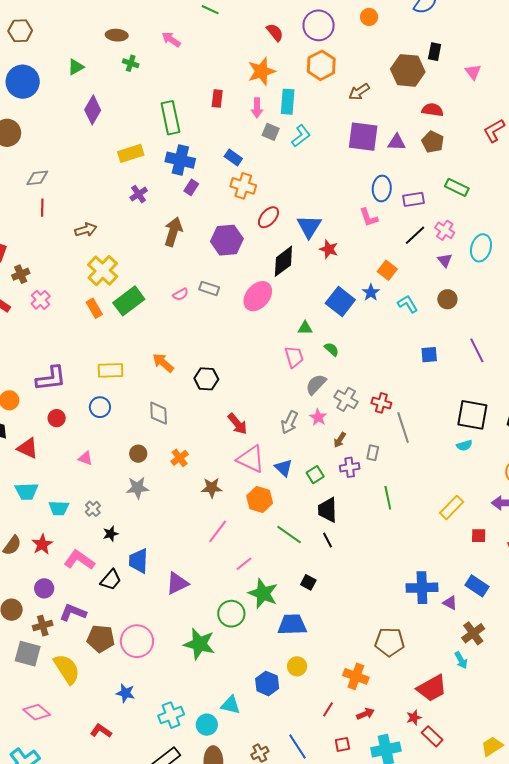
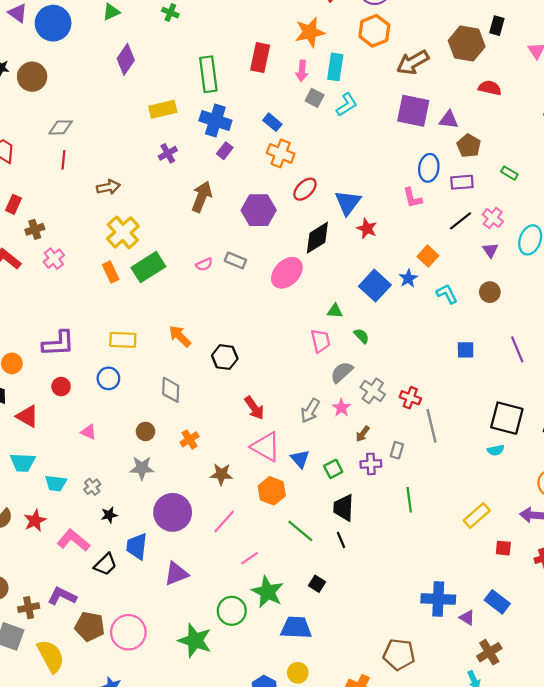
brown arrow: (359, 92) -> (413, 62), size x1.4
red rectangle: (217, 98) -> (260, 58), size x1.5
brown pentagon: (433, 142) -> (469, 146), moved
green rectangle: (457, 187) -> (509, 173), size x0.7
purple circle: (44, 588) -> (173, 512), moved, size x1.8

